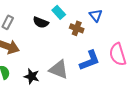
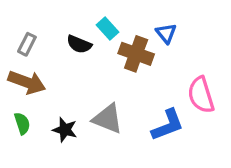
brown cross: (77, 28) -> (136, 54), size x1.5
blue L-shape: (90, 60) -> (168, 125), moved

